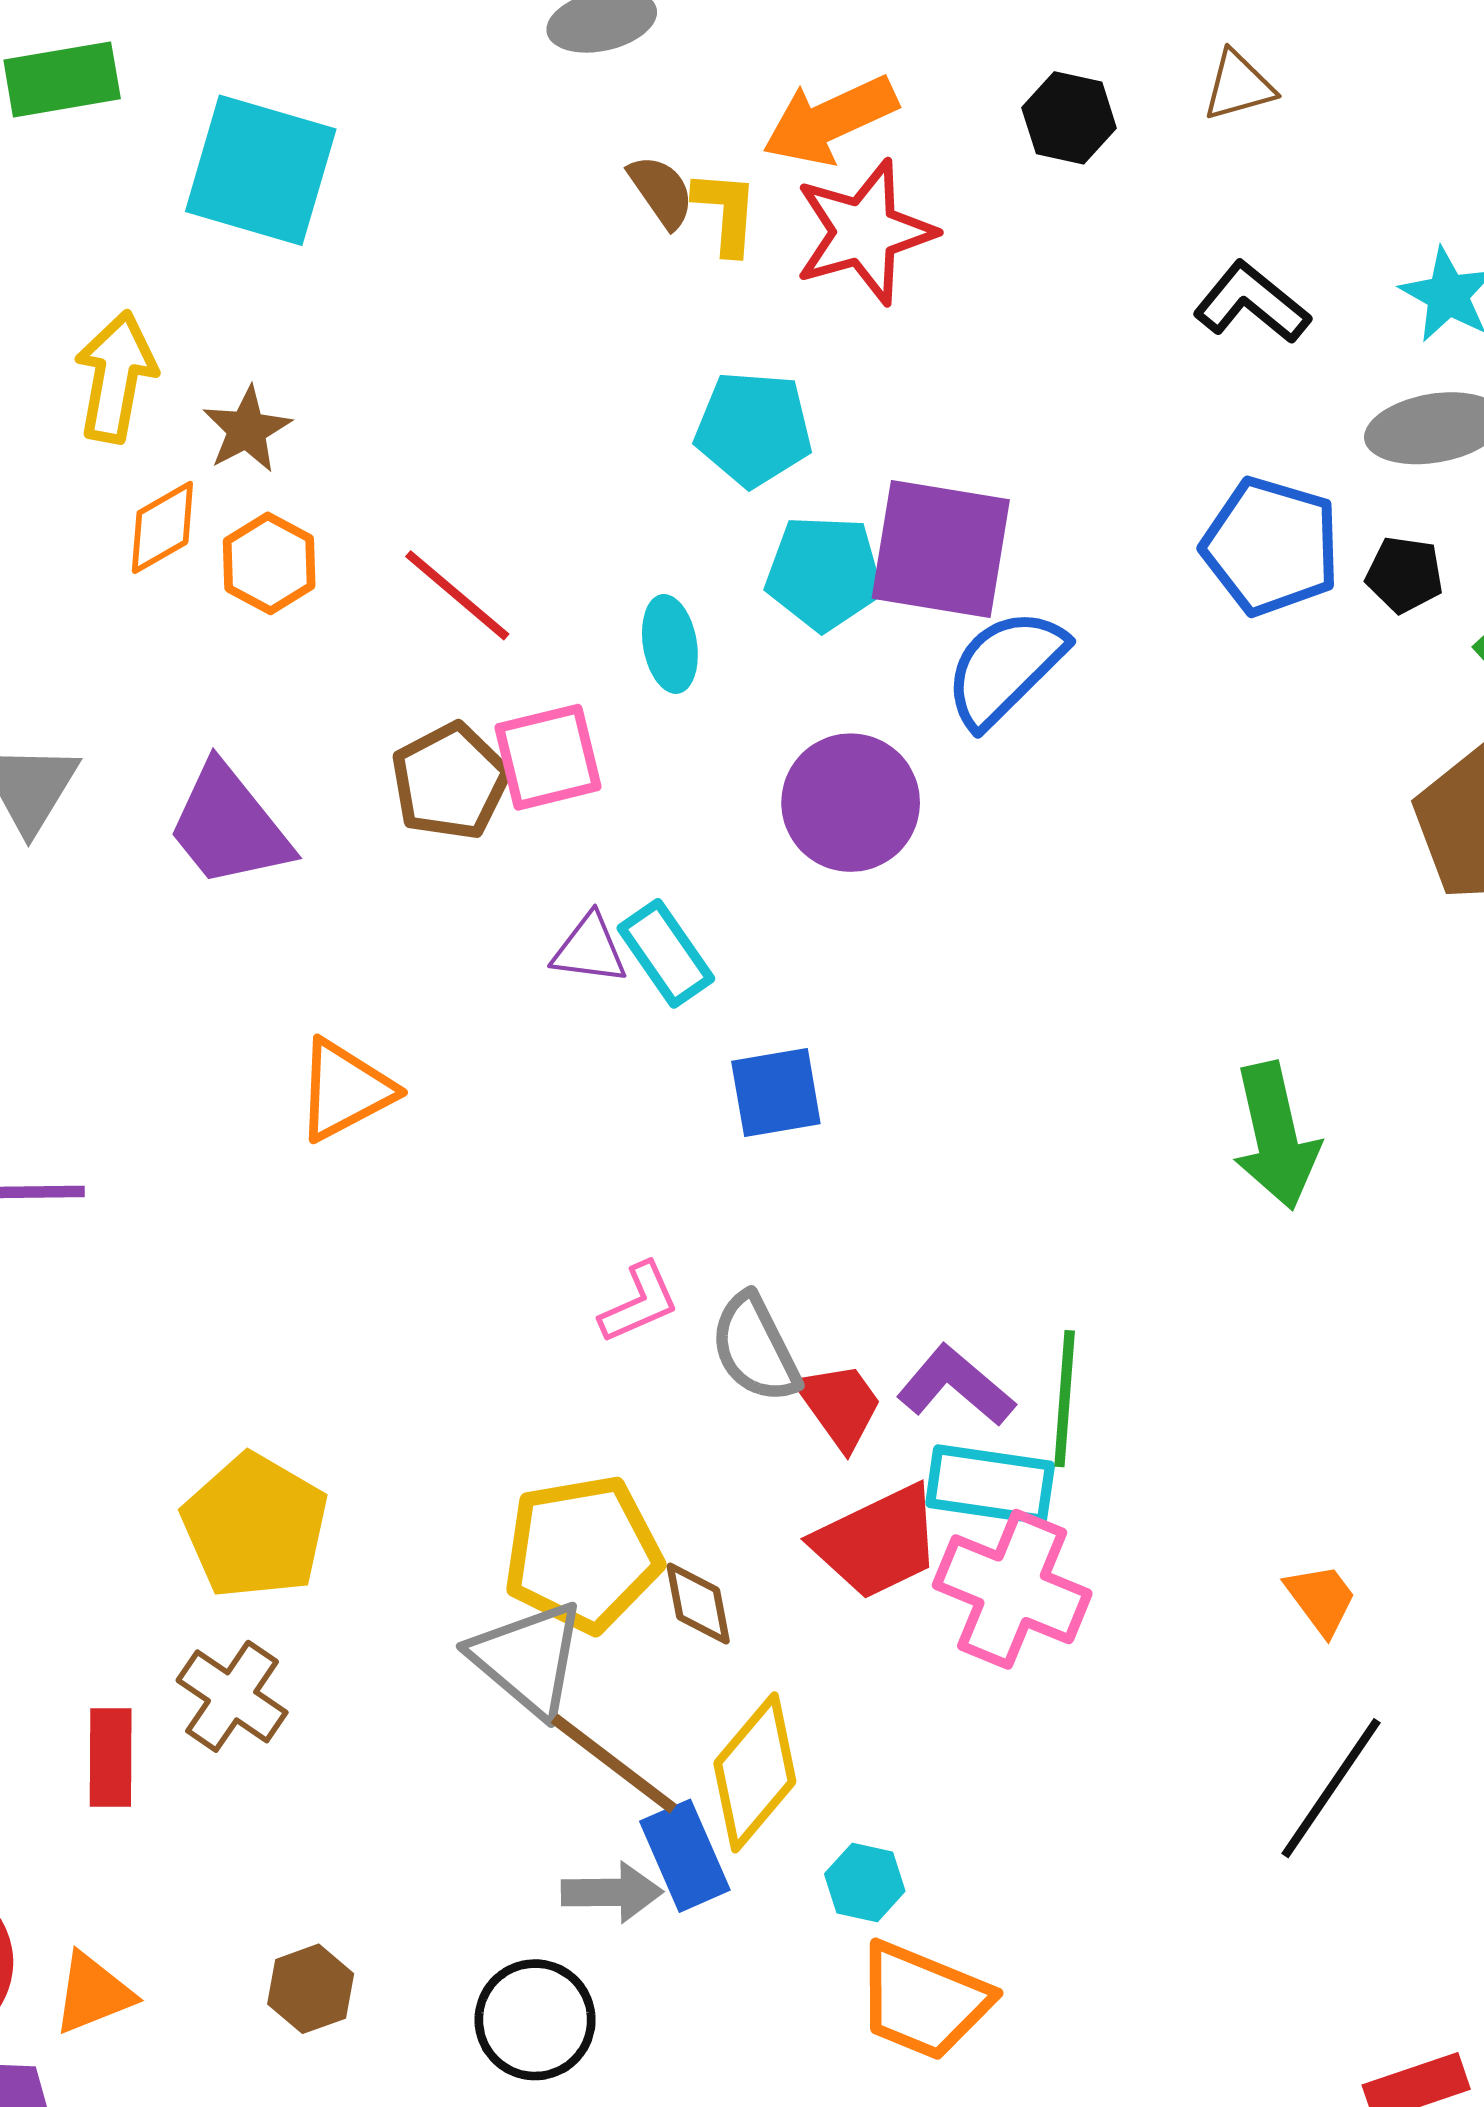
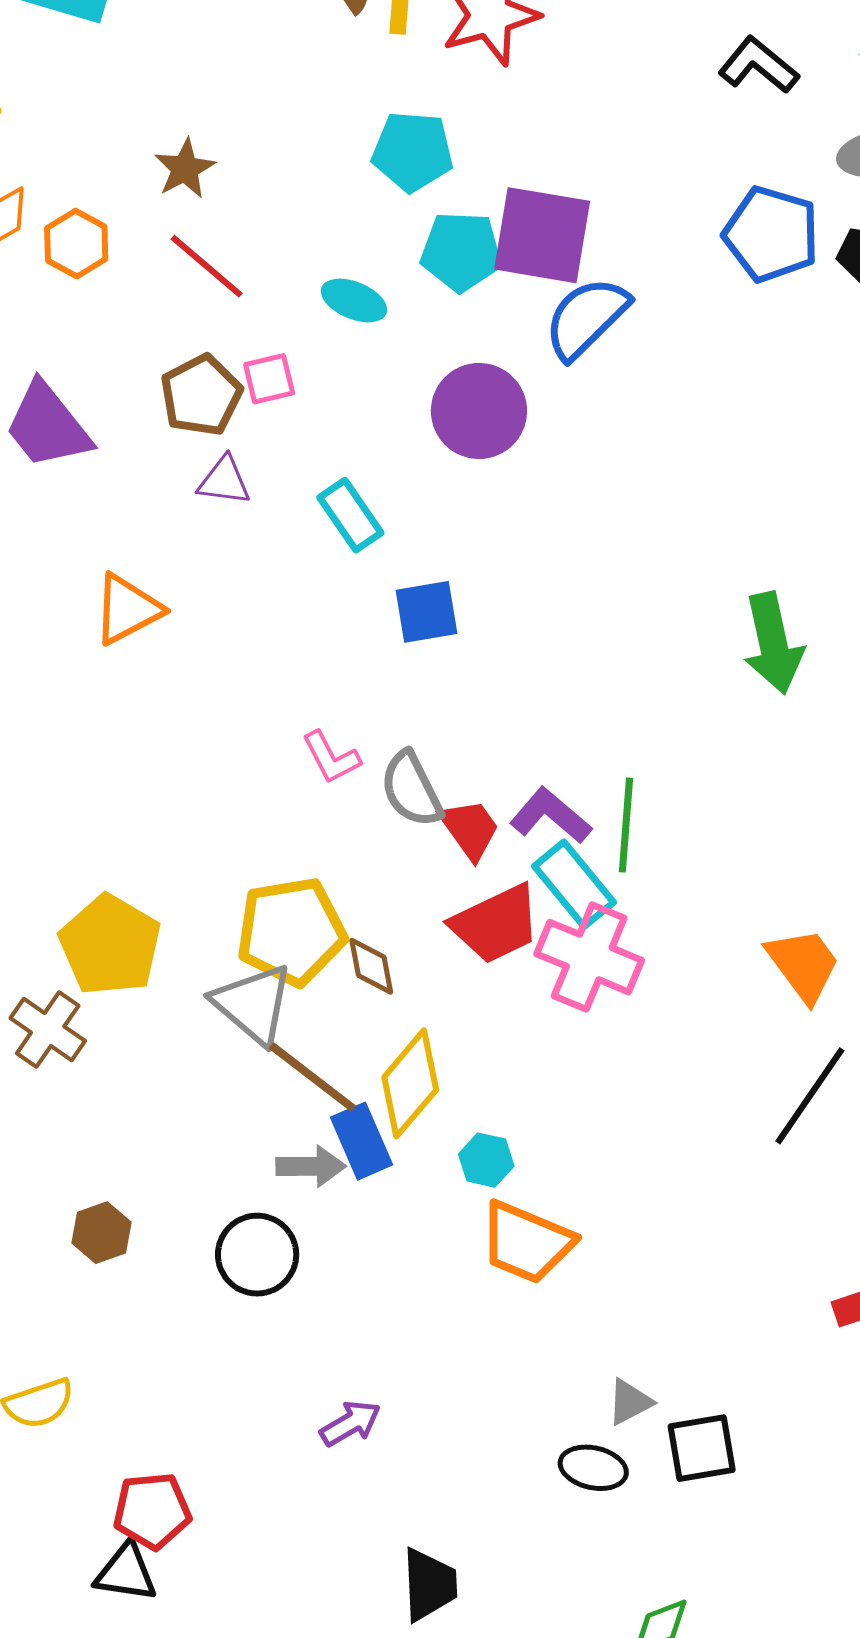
brown star: (247, 430) -> (185, 169), moved
cyan ellipse: (670, 644) -> (354, 300), turned -58
pink square: (548, 757) -> (269, 379), size x0.7
purple triangle: (589, 949) -> (224, 481), moved
pink L-shape: (639, 1303) -> (331, 757), turned 86
cyan rectangle: (990, 1484) -> (574, 884), turned 42
yellow pentagon: (255, 1526) -> (110, 945), moved
orange trapezoid: (1321, 1599) -> (803, 965), size x1.5

